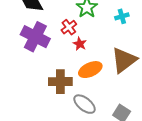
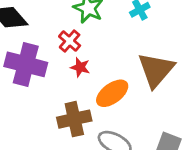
red star: (80, 44) -> (80, 67), moved

